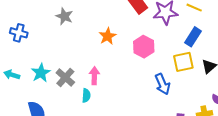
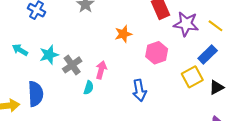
yellow square: (183, 62) -> (192, 77), turned -30
blue arrow: (162, 84) -> (139, 90), moved

